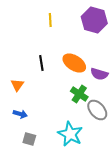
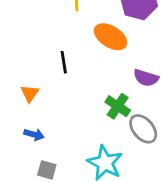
orange ellipse: (74, 63) -> (111, 37), moved

